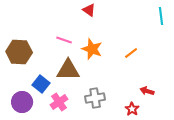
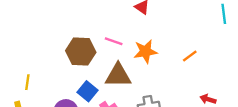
orange star: (92, 49) -> (145, 51), turned -30
brown hexagon: (19, 52) -> (81, 51), moved

